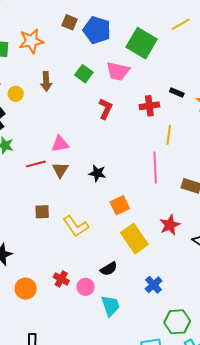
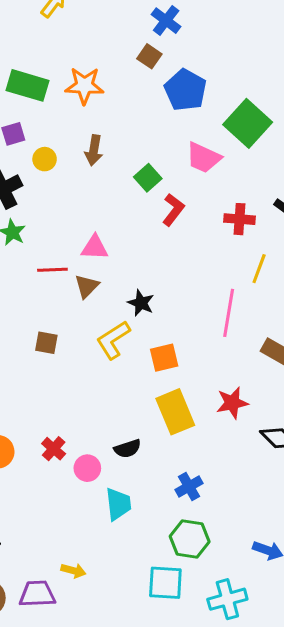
brown square: (70, 22) -> (149, 56), moved
green square: (84, 74) -> (148, 178), moved
yellow L-shape: (76, 226) -> (113, 340), moved, turned 80
green hexagon: (177, 322) -> (190, 539), moved

